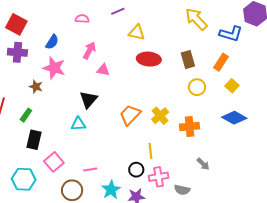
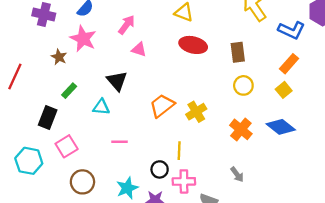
orange rectangle: (221, 62) -> (289, 64), moved
black triangle: (88, 100) -> (117, 81), turned -30
green rectangle: (26, 115) -> (69, 91), moved
orange cross: (190, 126) -> (241, 129), moved, turned 36
pink line: (90, 170) -> (120, 142), moved

